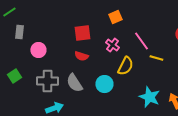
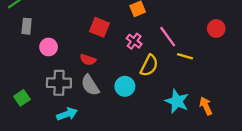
red square: (82, 33) -> (99, 27), turned 30
red semicircle: (81, 56) -> (88, 60), moved
green square: (14, 76) -> (22, 98), moved

